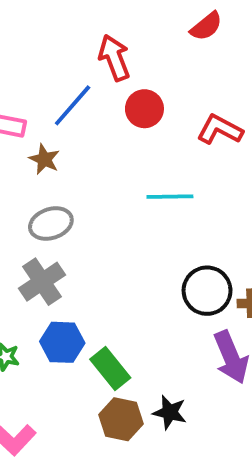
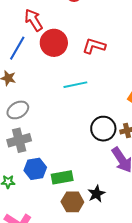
red circle: (144, 109) -> (54, 43), size x1.4
gray cross: (42, 282) -> (19, 140), turned 30
green rectangle: (110, 368) -> (62, 177), turned -50
black star: (170, 412) -> (96, 194), turned -30

